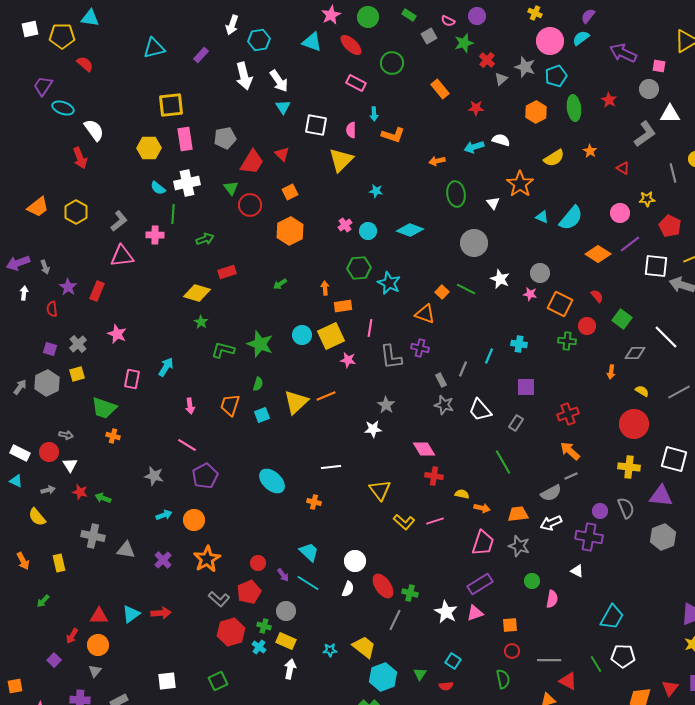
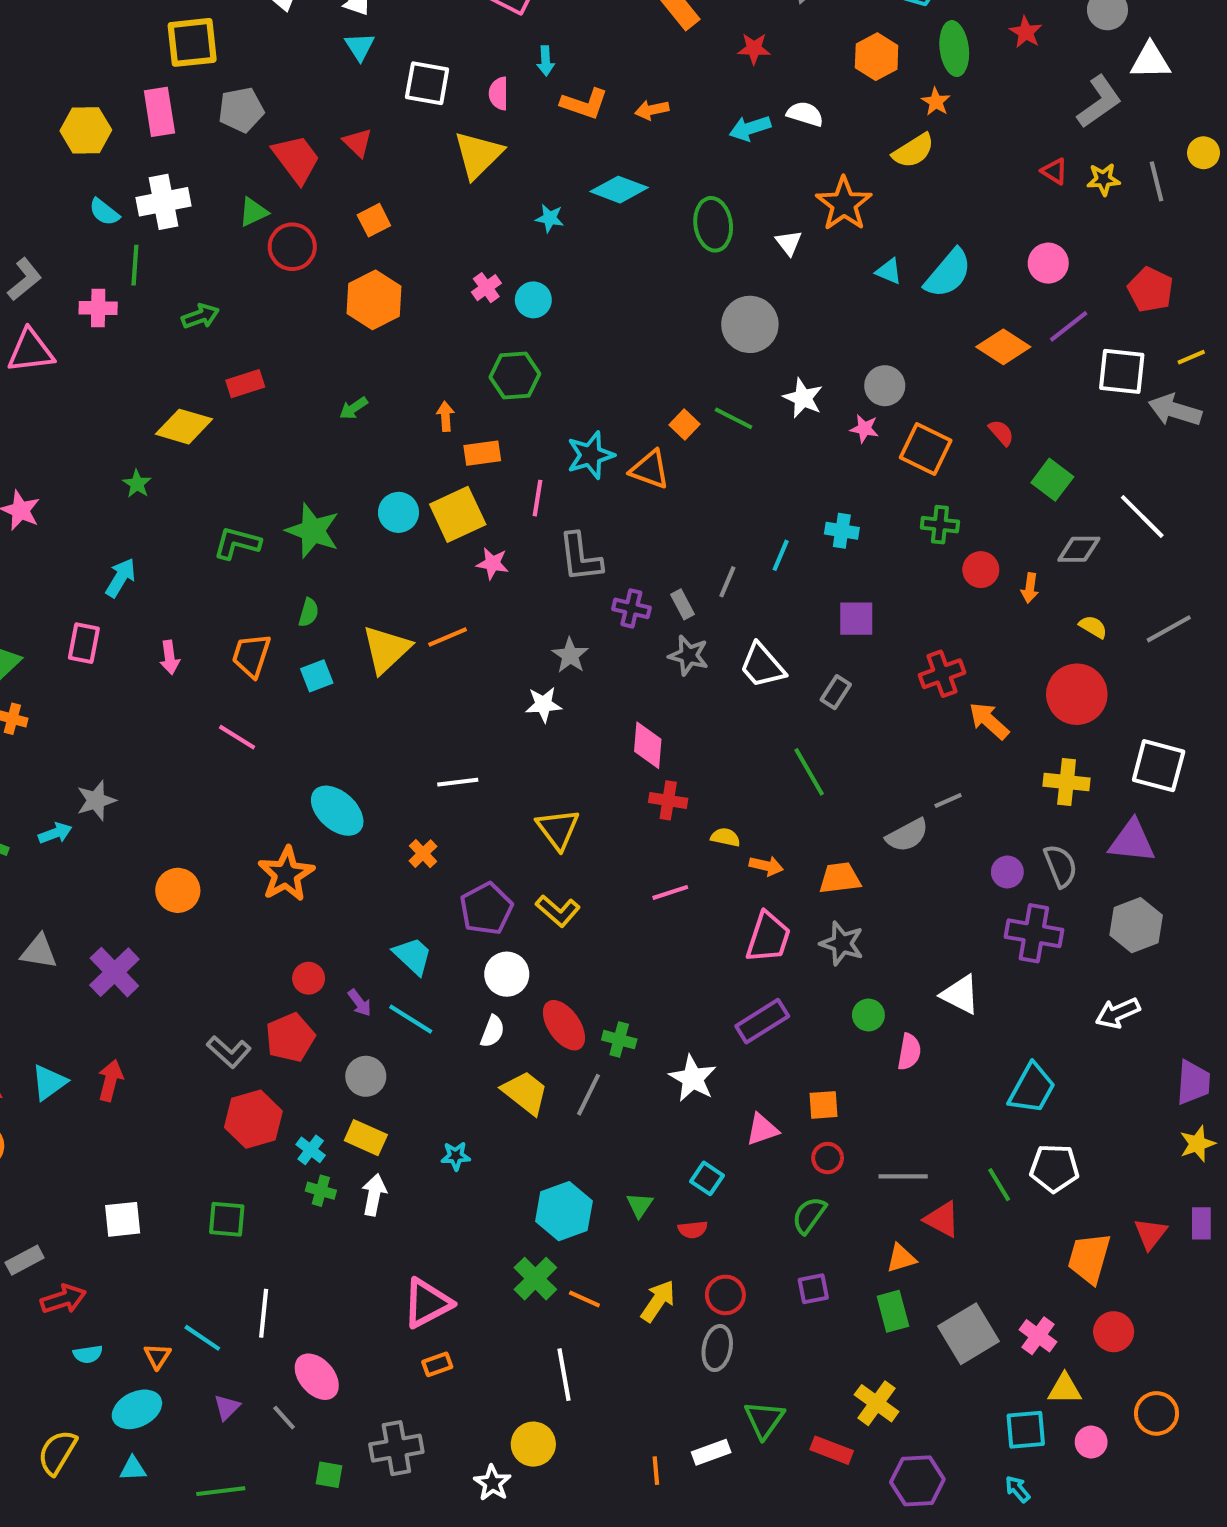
yellow square: (171, 105) -> (192, 42), moved
orange star: (590, 151) -> (936, 102), moved
orange arrow: (437, 161) -> (652, 110), moved
red trapezoid: (252, 162) -> (296, 159), turned -68
green triangle: (231, 188) -> (253, 212), turned 42
yellow star: (647, 199) -> (1103, 179), moved
cyan diamond: (410, 230) -> (619, 190), moved
cyan star: (389, 283) -> (591, 455), moved, turned 30
green star: (201, 322) -> (137, 484), moved
red circle: (587, 326) -> (981, 570), moved
purple cross: (420, 348) -> (631, 608), moved
pink rectangle: (132, 379) -> (84, 643), moved
pink line: (187, 445) -> (237, 737), moved
pink diamond: (424, 449) -> (648, 745), turned 35
orange arrow: (570, 451) -> (989, 721), moved
gray star: (154, 476) -> (96, 800), turned -30
purple pentagon: (205, 476) -> (486, 909), moved
orange cross: (314, 502) -> (423, 854), turned 32
cyan arrow: (164, 515) -> (55, 833), moved
yellow L-shape: (404, 522) -> (558, 911), moved
white arrow: (551, 523) -> (1118, 1013), moved
purple cross: (589, 537) -> (1034, 933), moved
orange star: (207, 559) -> (286, 874), moved
purple cross: (163, 560) -> (114, 972), size x1.4
white triangle: (577, 571) -> (960, 995), size x1.5
red arrow: (161, 613) -> (110, 1080), turned -72
pink triangle: (475, 613) -> (762, 1129), moved
green cross: (264, 626) -> (321, 1191), moved
yellow trapezoid: (364, 647) -> (525, 1093), moved
green semicircle: (503, 679) -> (809, 1215), turned -132
green square: (218, 681) -> (227, 1219), turned 30

